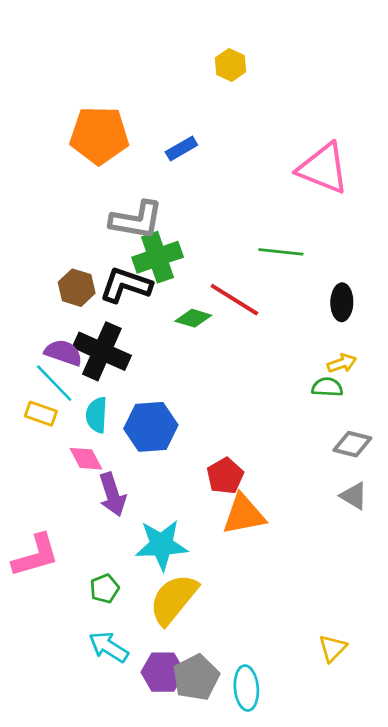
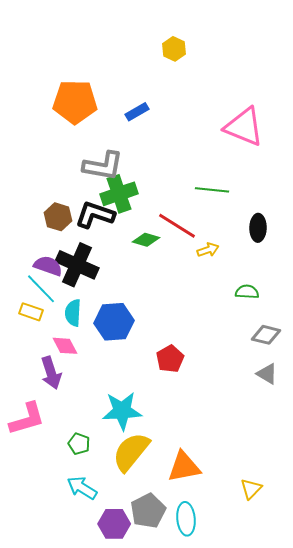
yellow arrow: (342, 363) -> (208, 250), moved
purple arrow: (112, 494) -> (51, 373), moved
orange triangle: (244, 514) -> (184, 467), moved
green pentagon: (105, 589) -> (79, 444), turned -30
purple hexagon: (163, 672) -> (114, 524), moved

